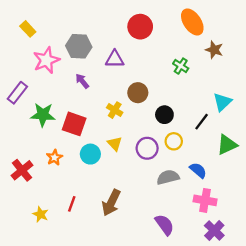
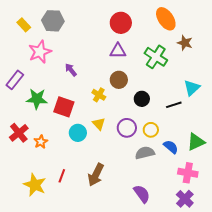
gray hexagon: (79, 46) -> (53, 21), moved
purple triangle: (115, 59) -> (118, 51), moved
green cross: (181, 66) -> (156, 57), size x1.6
black line: (202, 122) -> (174, 105), turned 35
yellow circle: (174, 141) -> (151, 130), moved
green triangle: (227, 145) -> (196, 142), moved
orange star: (54, 158) -> (41, 142), moved
red cross: (22, 170) -> (19, 133), moved
pink cross: (205, 200) -> (188, 173), moved
yellow star: (41, 214) -> (35, 185), size x1.6

